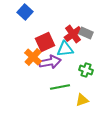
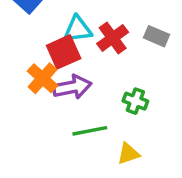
gray rectangle: (86, 33) -> (156, 36), moved
cyan triangle: (65, 49) -> (78, 29), moved

